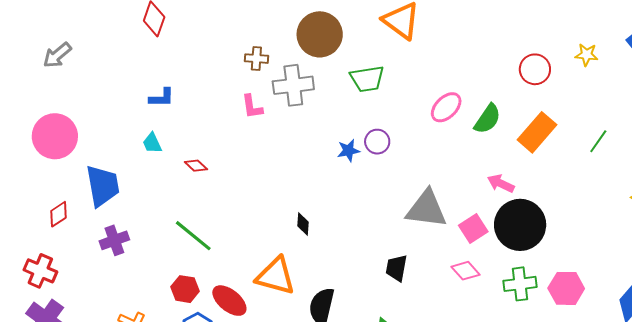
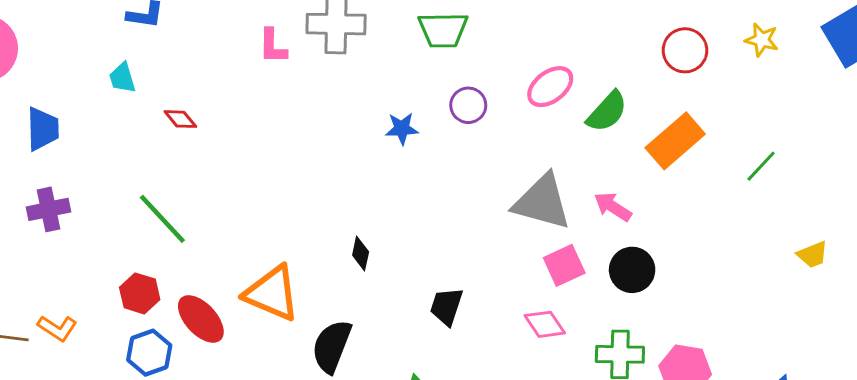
purple circle: (377, 142) -> (468, 105), moved
blue trapezoid: (103, 186) -> (43, 129), size x0.7
gray triangle: (426, 209) -> (542, 202), moved
black diamond: (303, 224) -> (361, 253), moved
black circle: (520, 225) -> (632, 270), size x0.6

